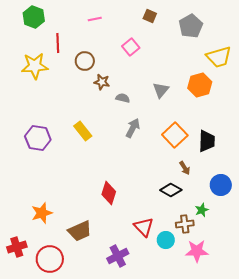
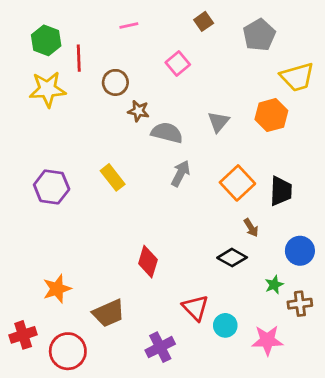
brown square: (150, 16) -> (204, 21), turned 32
green hexagon: (34, 17) -> (46, 40), moved
gray semicircle: (123, 98) -> (167, 133), size x1.6
brown cross: (185, 224) -> (300, 304), moved

